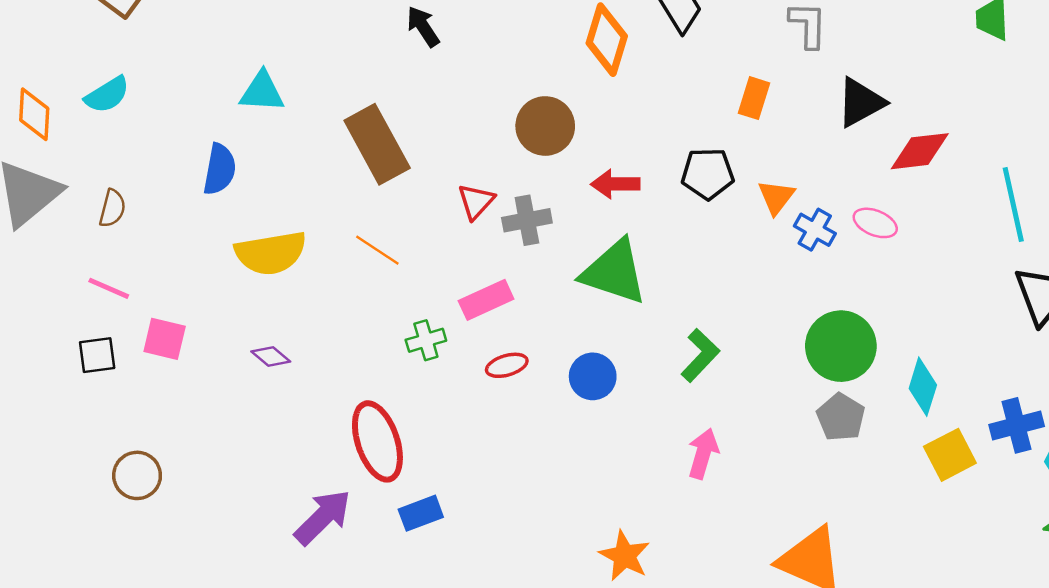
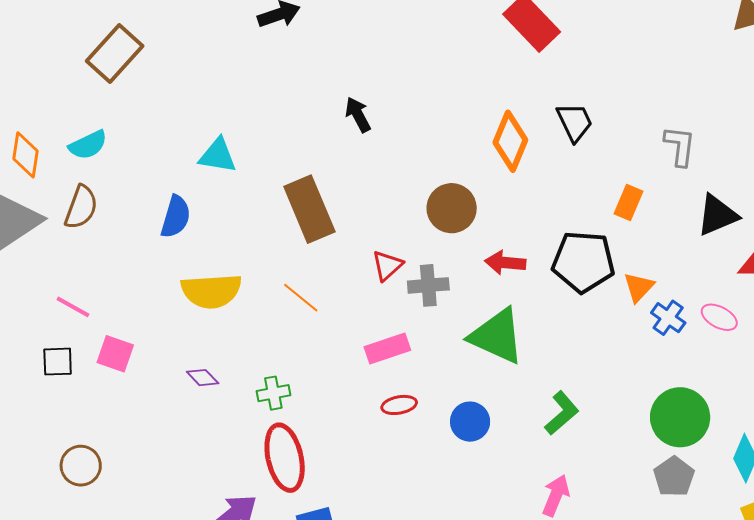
black pentagon: (708, 174) -> (583, 262), size x1.4
brown semicircle: (112, 208) -> (81, 207), moved, size x1.4
green cross: (426, 340) -> (273, 393), moved

